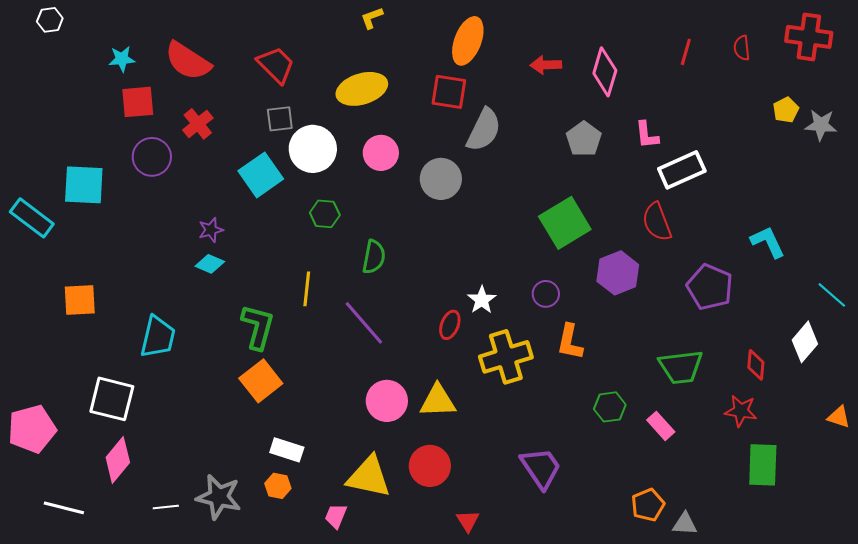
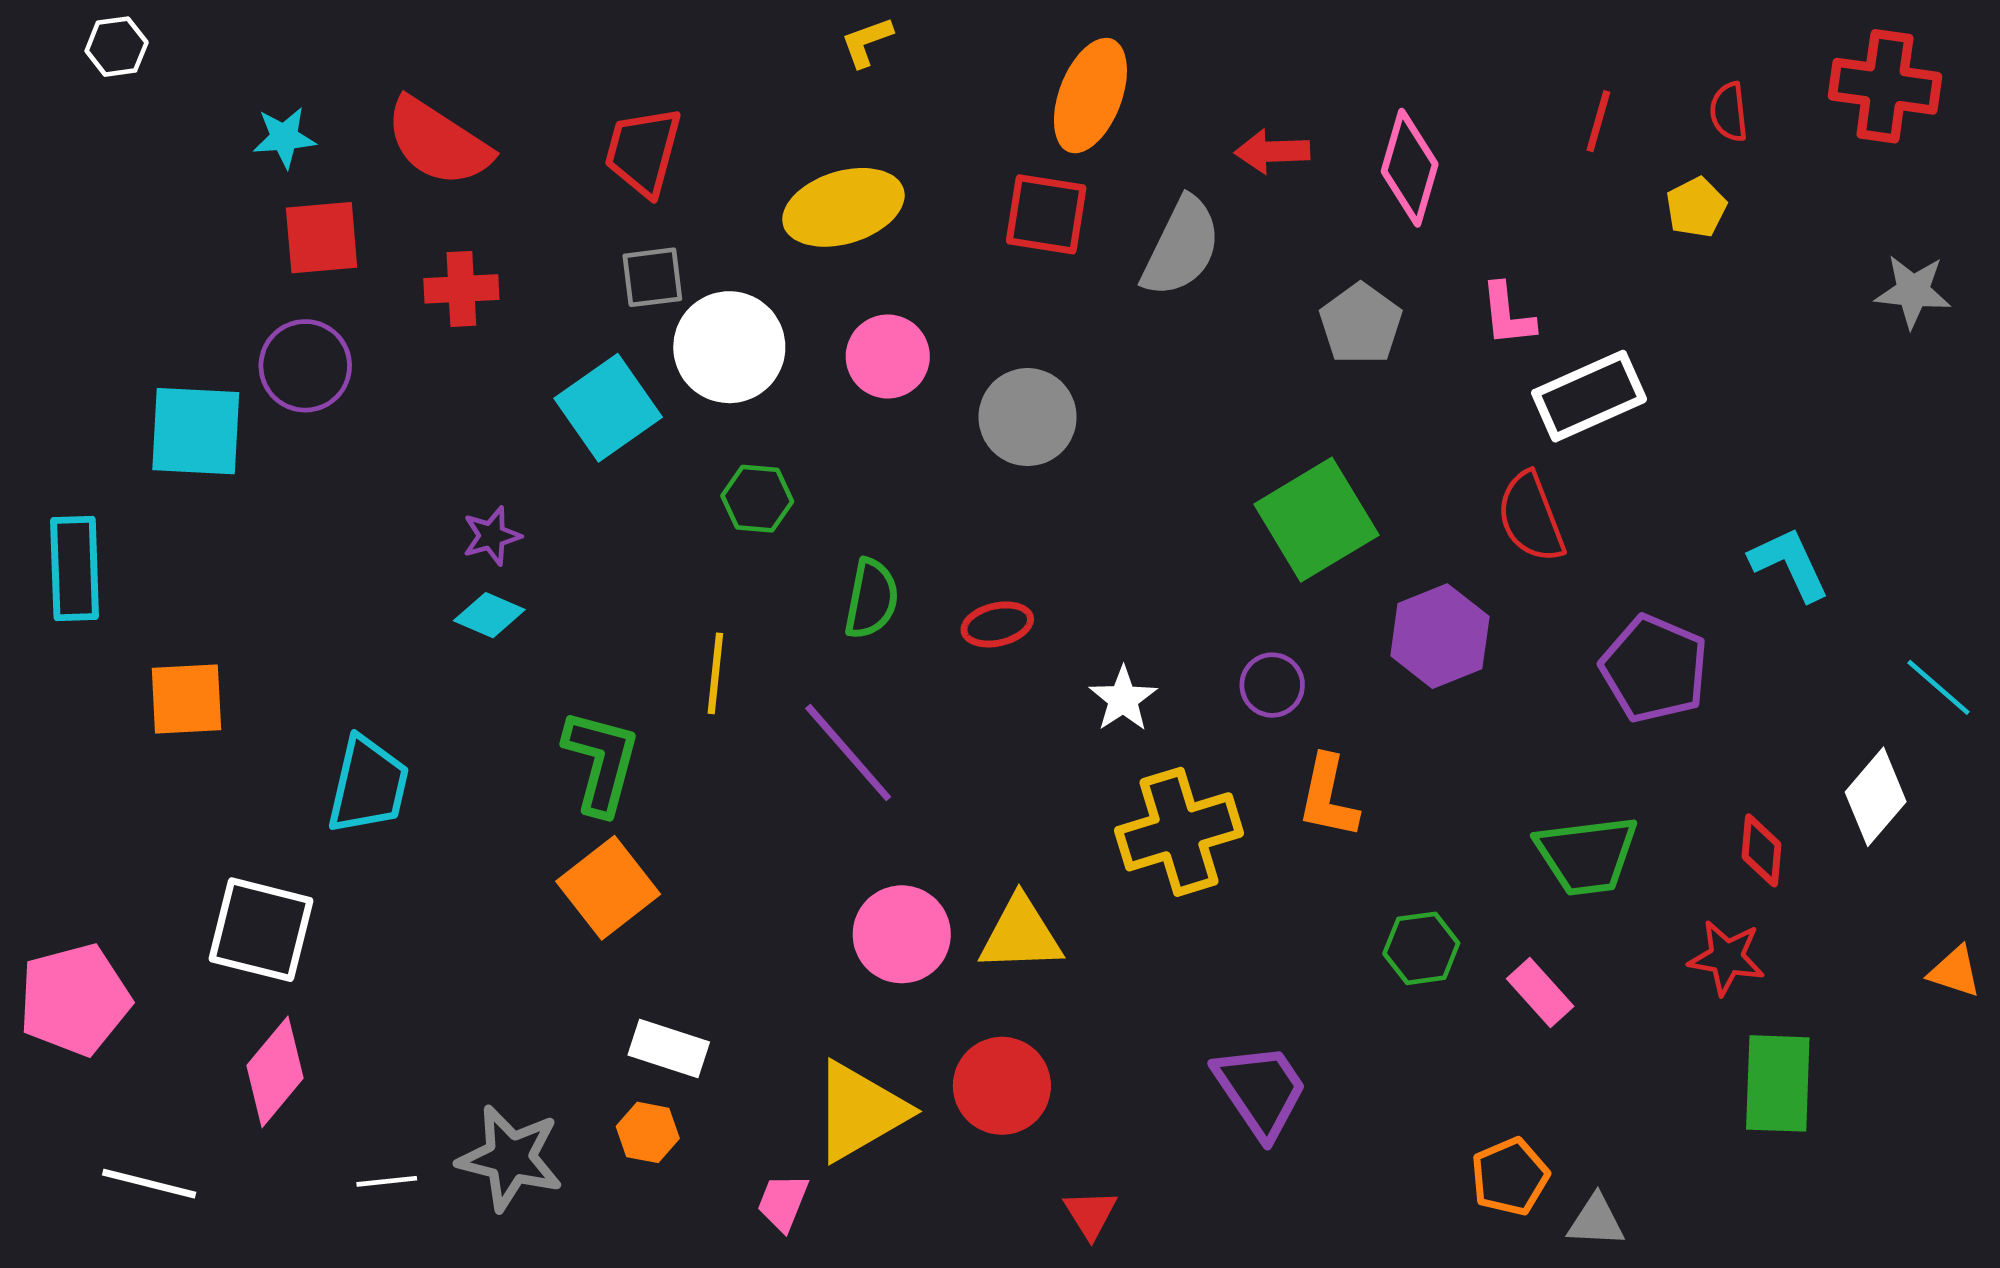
red trapezoid: (276, 65) -> (643, 151), turned -120
yellow pentagon: (786, 110) -> (1696, 207), moved
red cross: (198, 124) -> (461, 289), turned 36
gray semicircle: (484, 130) -> (1181, 247), moved
purple circle: (152, 157) -> (305, 366), moved
cyan rectangle: (32, 218) -> (75, 569), moved, turned 51
red ellipse: (450, 325) -> (997, 624), moved, turned 56
yellow triangle: (369, 477) -> (860, 1111), turned -42

